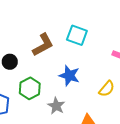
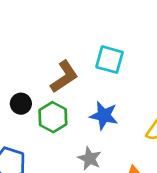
green hexagon: (30, 88) -> (53, 117), moved

